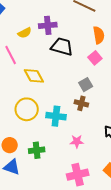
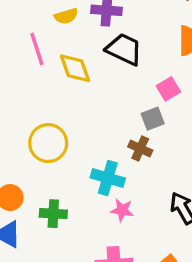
pink square: (95, 58) -> (168, 89), moved
yellow diamond: (34, 76) -> (75, 68), moved
cyan cross: (56, 116) -> (108, 178), moved

